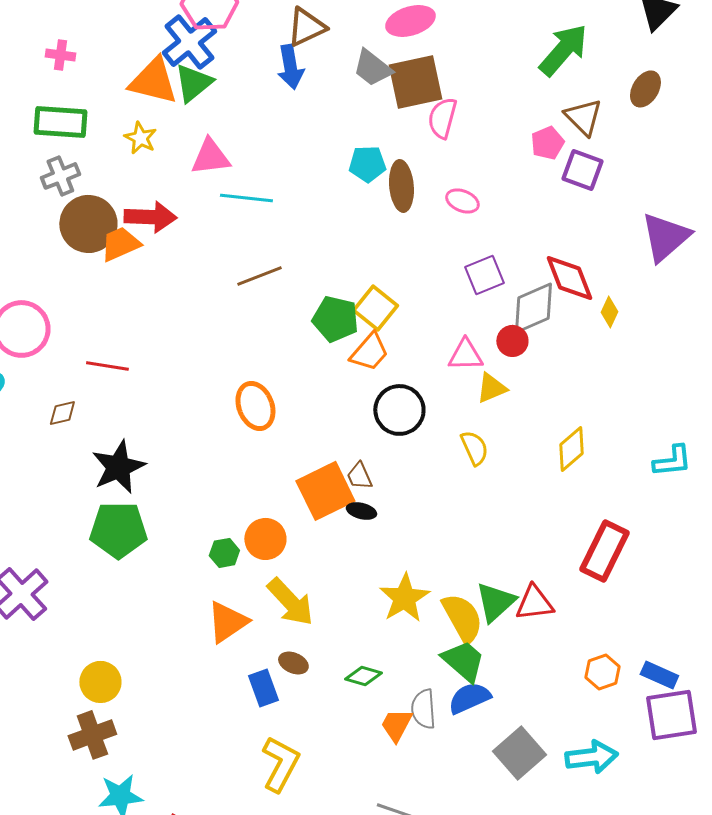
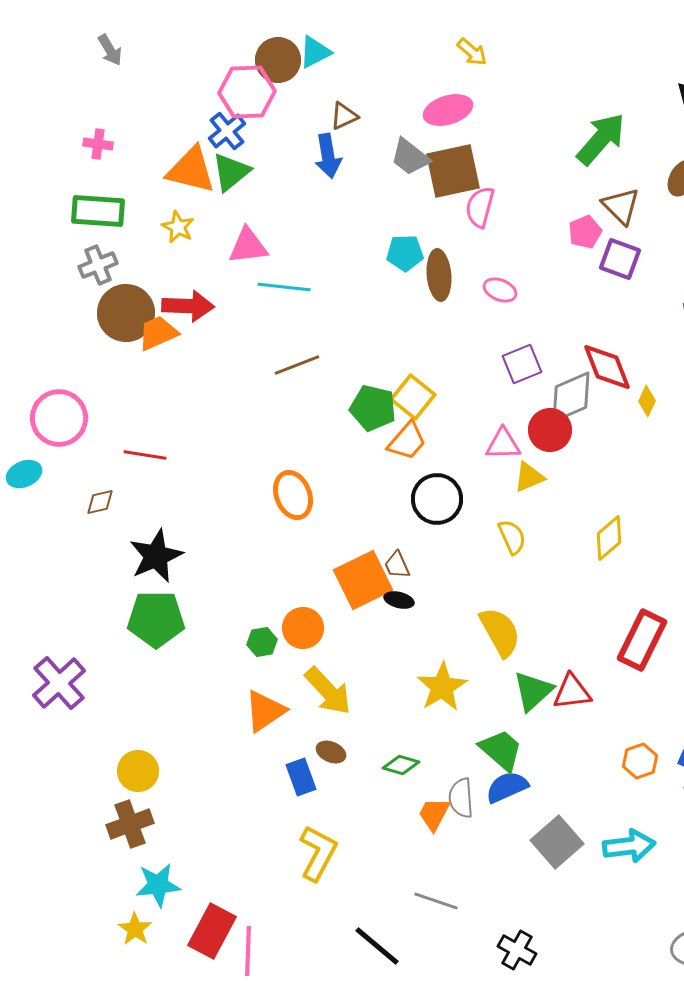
brown triangle: (306, 27) -> (344, 116), size x0.7
blue cross: (189, 42) -> (227, 131), size x0.7
red circle: (512, 341) -> (550, 430), size x1.4
yellow semicircle: (462, 618) -> (500, 632), moved

